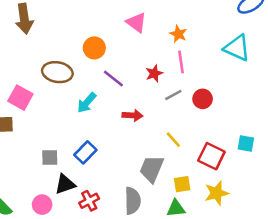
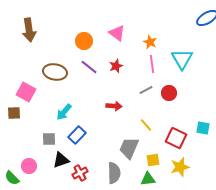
orange circle: (94, 48) -> (84, 41), moved
cyan triangle: (237, 48) -> (182, 59), moved, turned 35
red star: (154, 73) -> (116, 66), moved
purple line: (113, 78) -> (89, 67), moved
cyan arrow: (87, 103) -> (64, 112), moved
pink circle: (42, 205) -> (29, 166), moved

